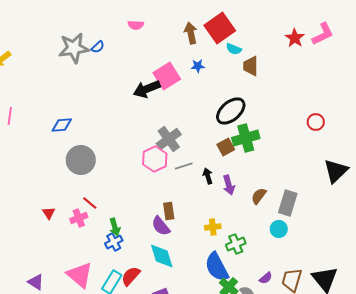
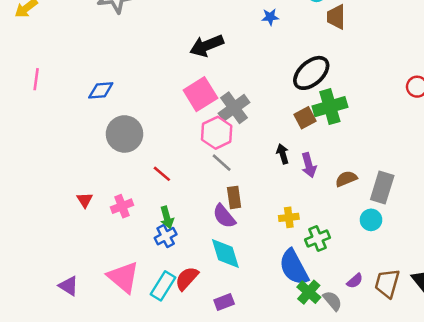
pink square: (167, 76) -> (200, 94), moved
gray line: (184, 166) -> (222, 163), moved, turned 60
brown semicircle: (259, 196) -> (346, 179), turned 30
red line: (90, 203) -> (162, 174), moved

